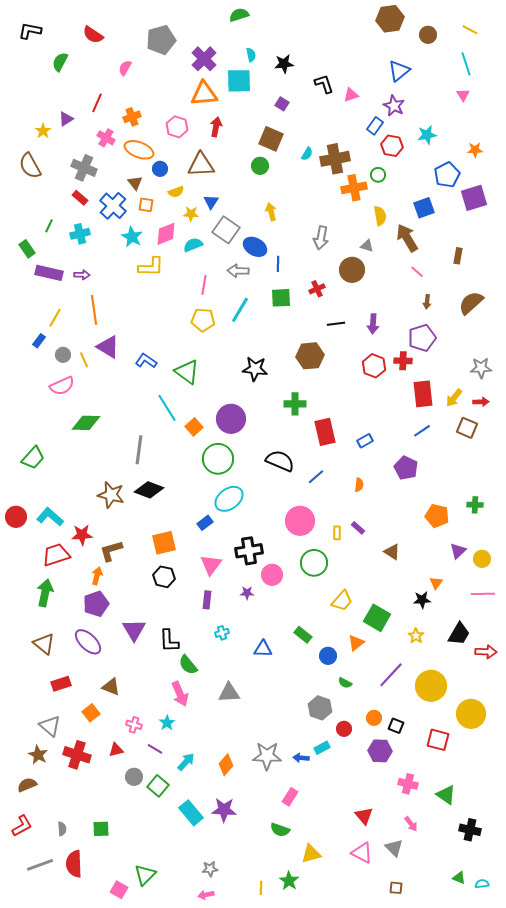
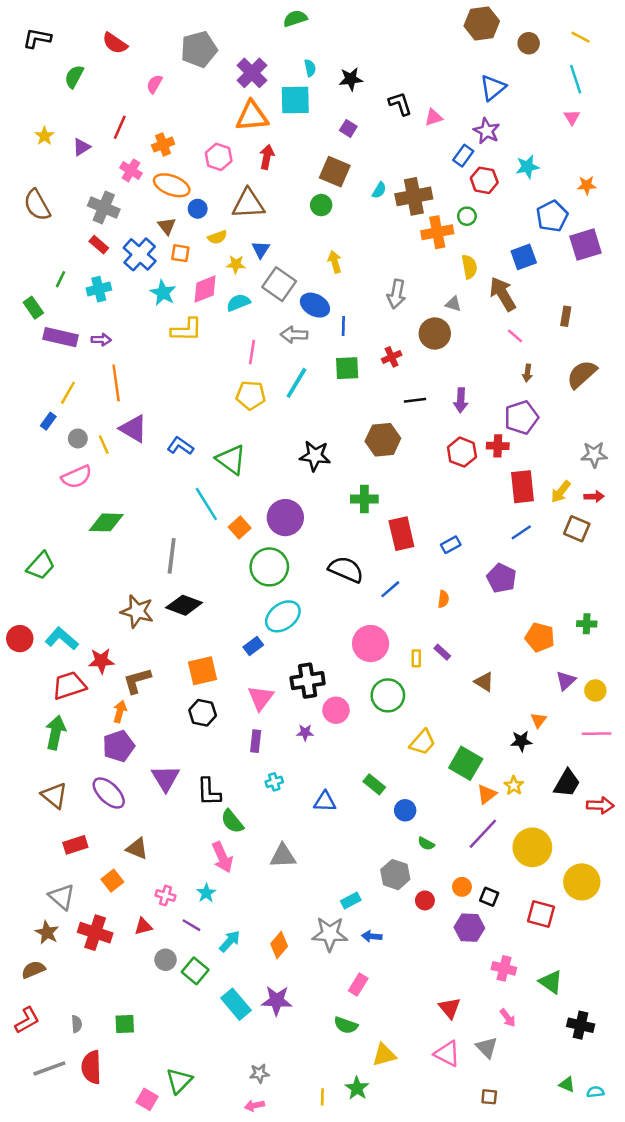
yellow star: (43, 131) -> (44, 136), moved
orange triangle: (356, 643) -> (487, 794), moved
cyan rectangle: (322, 748) -> (351, 900), moved

